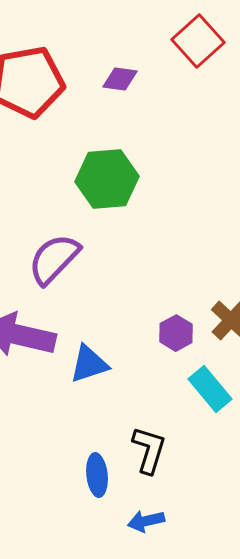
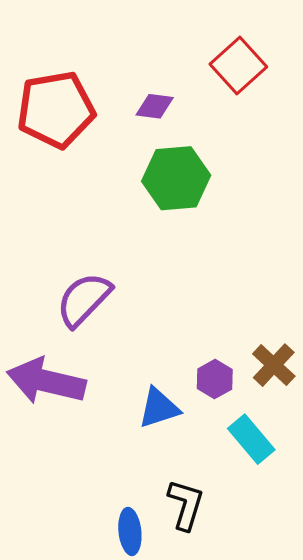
green hexagon: (107, 179) -> (176, 178), moved
blue triangle: (89, 364) -> (159, 408), moved

